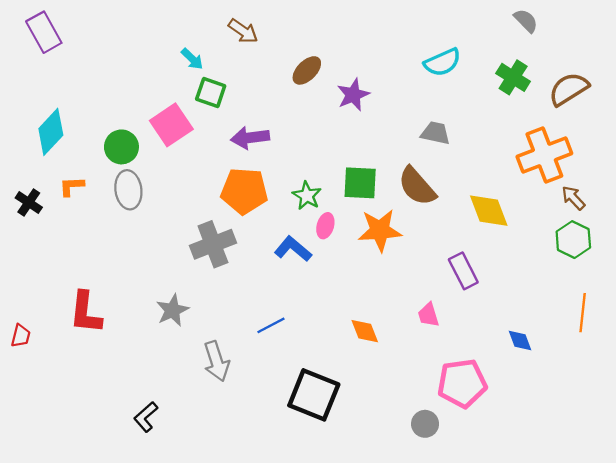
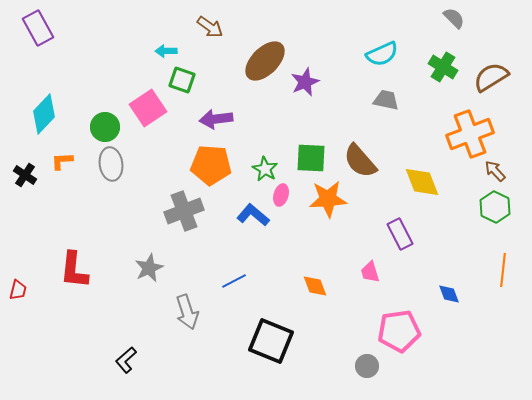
cyan arrow: (192, 59) -> (166, 51), turned 135
brown ellipse: (307, 70) -> (265, 61), size x1.6
gray trapezoid: (435, 133) -> (386, 100), moved

